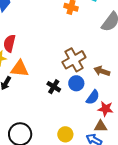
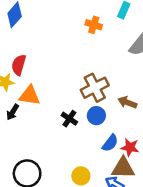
blue semicircle: (93, 97) -> (110, 143), moved
brown triangle: (101, 126) -> (123, 168), size x1.5

